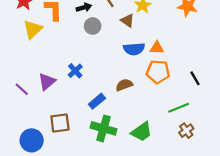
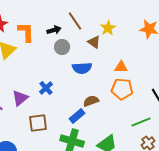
blue semicircle: (134, 49) -> (82, 68), moved
blue rectangle: (97, 101) -> (77, 116), moved
brown square: (60, 123) -> (38, 123), moved

